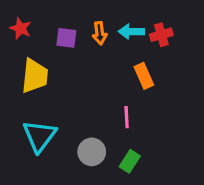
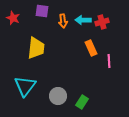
purple square: (66, 38) -> (42, 11), moved
yellow trapezoid: (35, 76) -> (36, 48), moved
pink line: (127, 117) -> (109, 61), moved

